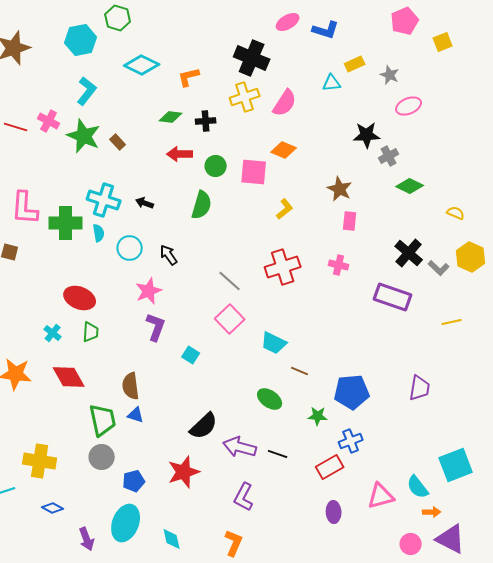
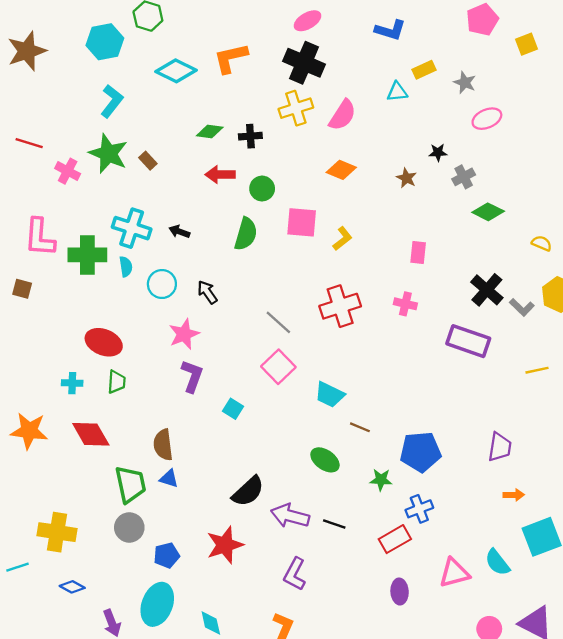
pink ellipse: (288, 22) -> (308, 21), moved
orange L-shape: (189, 77) -> (231, 58), moved, size x1.4
pink cross: (49, 121) -> (68, 171), moved
black star: (367, 135) -> (438, 152), size x0.6
pink square: (254, 172) -> (302, 222), moved
brown star: (340, 189) -> (407, 178), moved, size x0.7
cyan cross: (53, 333) -> (72, 383), turned -36
orange arrow: (432, 512) -> (514, 495), moved

